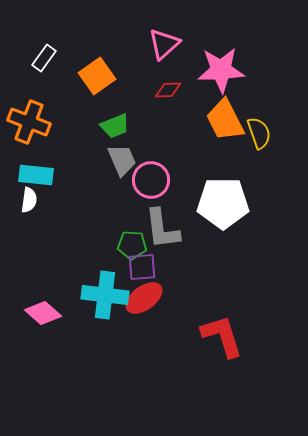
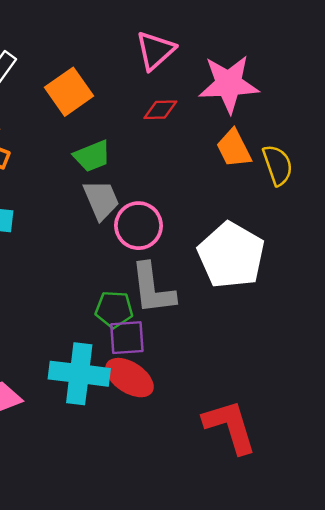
orange trapezoid: (225, 120) -> (234, 148), size x0.7
white pentagon: (223, 203) -> (231, 255), turned 30
red ellipse: (144, 298) -> (129, 378), turned 69

